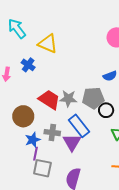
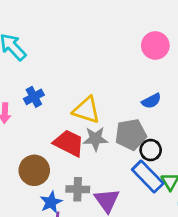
yellow triangle: (48, 44) -> (86, 110), moved
blue cross: (28, 65) -> (34, 97), turned 32
blue rectangle: (79, 126) -> (148, 176), moved

